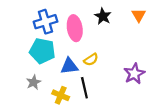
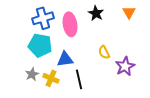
yellow semicircle: (91, 60) -> (104, 52), moved, turned 96
yellow cross: (61, 95) -> (51, 78), moved

